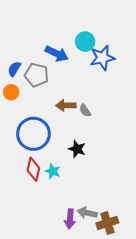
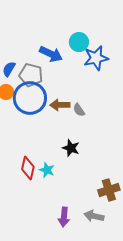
blue circle: (33, 134) -> (30, 98), moved
gray arrow: (87, 213) -> (94, 216), moved
brown cross: (107, 223) -> (109, 190), moved

